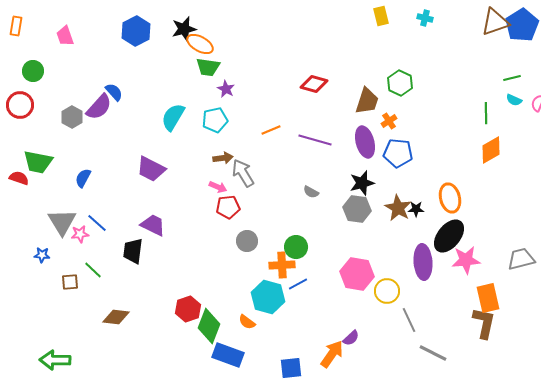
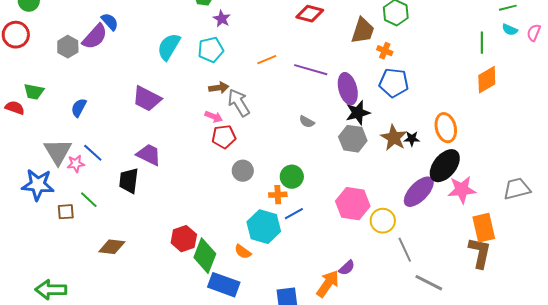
orange cross: (389, 121) -> (385, 51), turned -35
purple ellipse: (365, 142) -> (348, 89), moved
green trapezoid: (38, 162) -> (34, 92), size x0.7
blue star: (42, 255) -> (38, 185), size x2.0
purple ellipse: (423, 262) -> (419, 192), turned 48
orange cross: (282, 265) -> (278, 195), size x0.7

